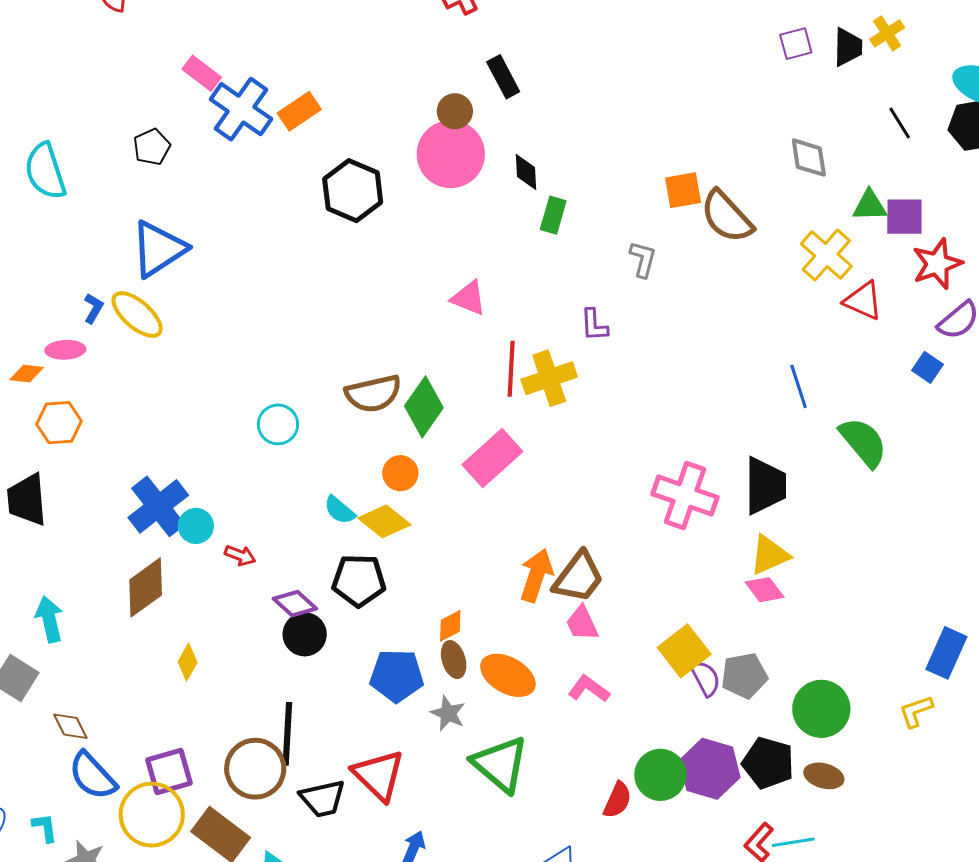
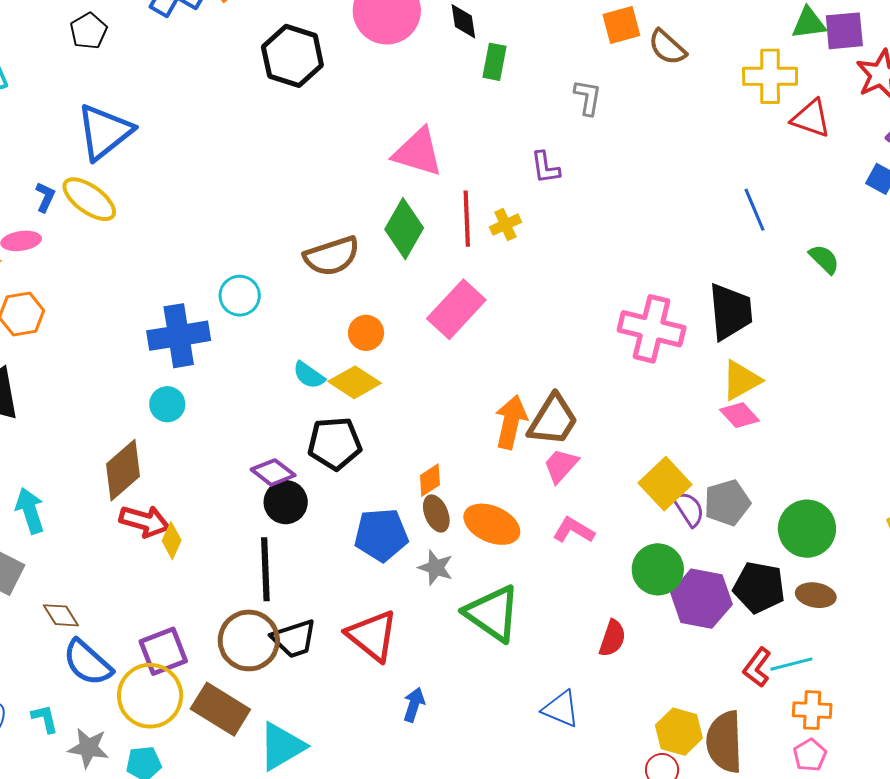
brown semicircle: (727, 217) -> (667, 47), size x0.7
yellow cross: (826, 255) -> (770, 76), turned -36
pink triangle: (469, 298) -> (418, 152), size x1.4
yellow cross: (549, 378) -> (505, 225), size x0.6
green diamond: (424, 407) -> (404, 229), moved
green semicircle: (863, 442) -> (824, 259), size x0.6
blue cross: (158, 506) -> (179, 336), moved, turned 34
red arrow: (240, 555) -> (145, 521), moved, size x1.6
pink trapezoid: (582, 623) -> (561, 466), turned 72
black line: (287, 734) -> (265, 569), moved
green circle: (660, 775) -> (658, 569), moved
black trapezoid: (323, 798) -> (294, 639), moved

